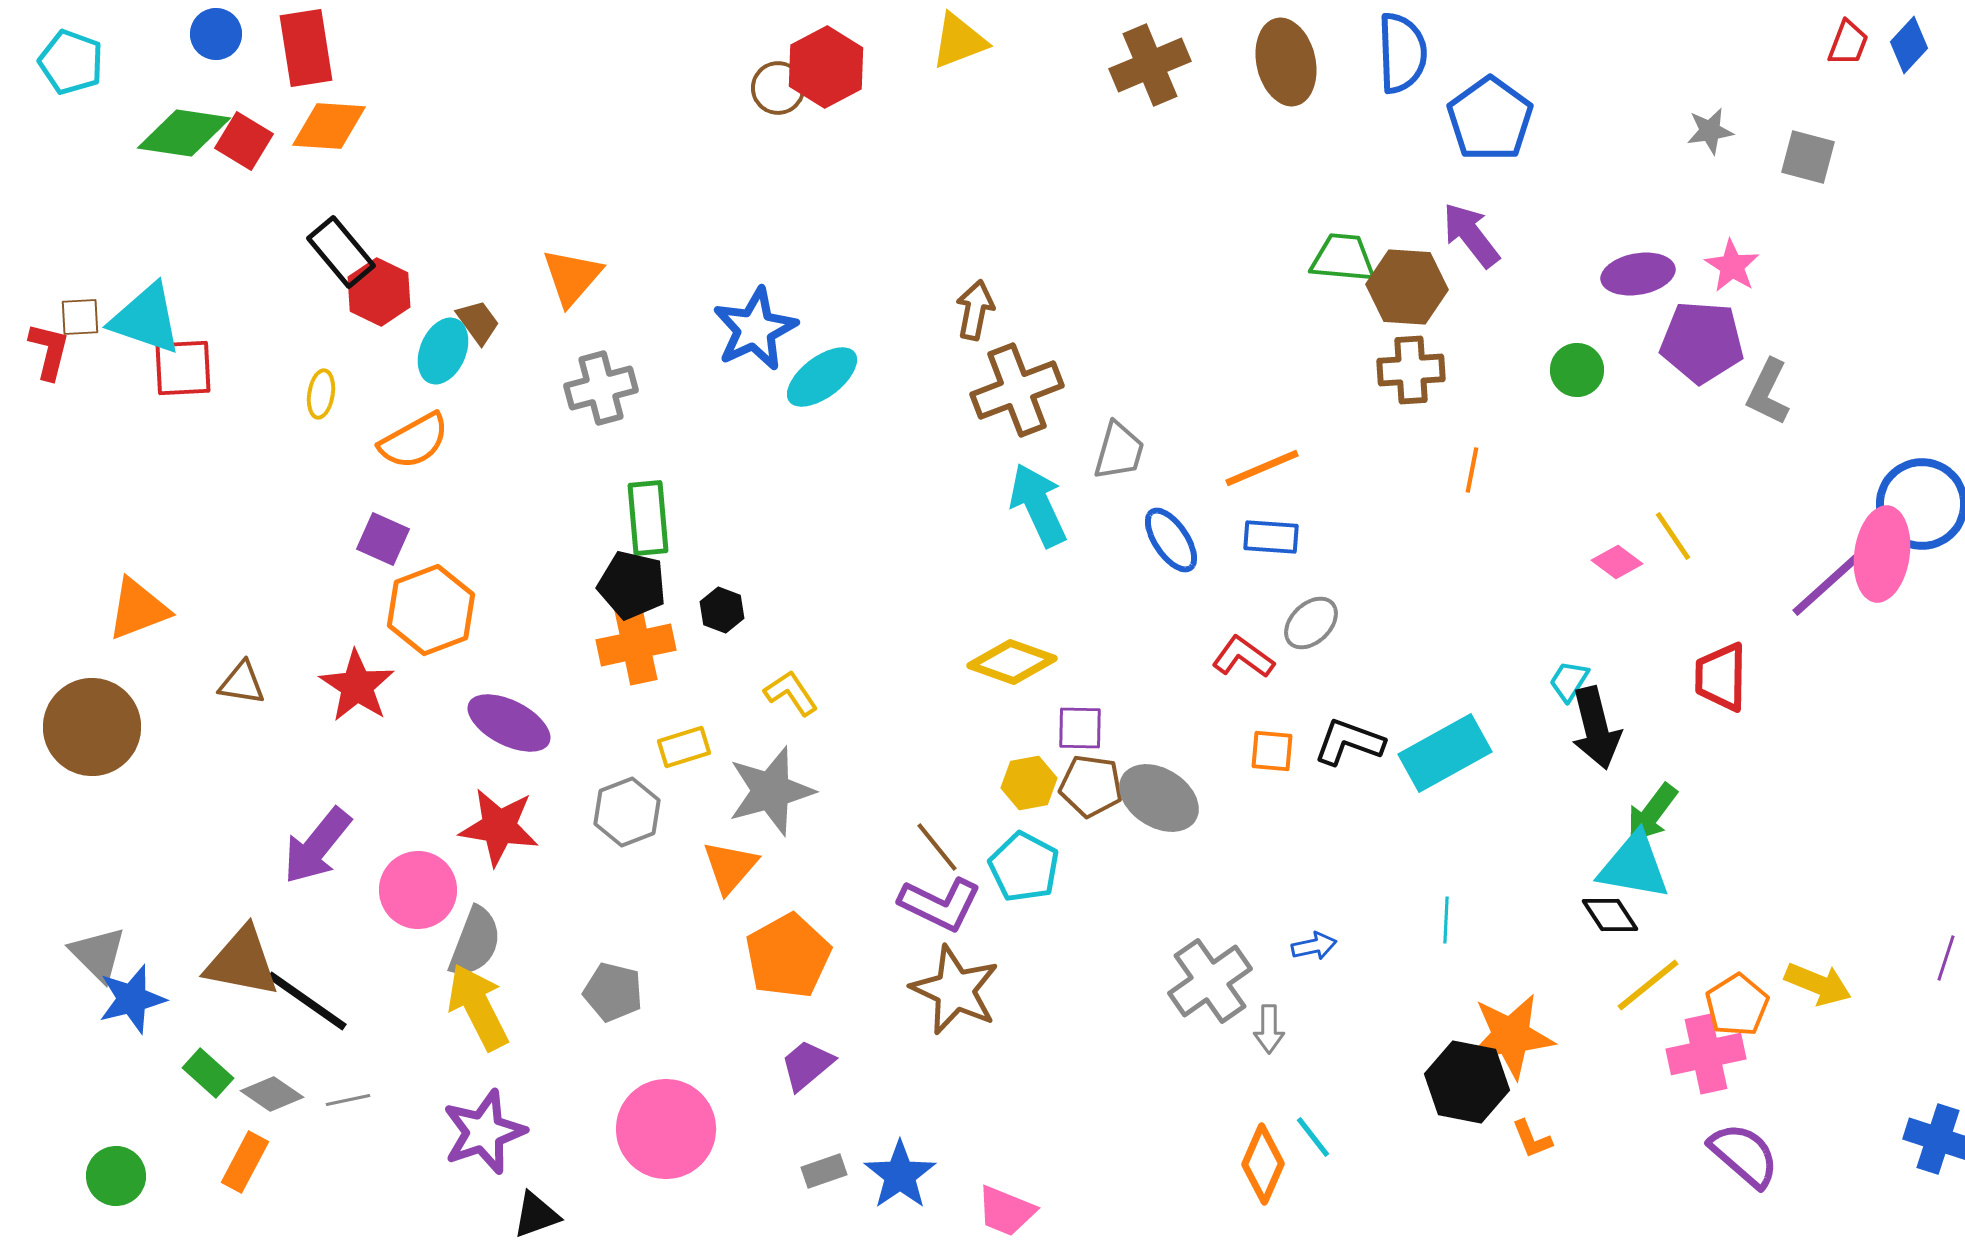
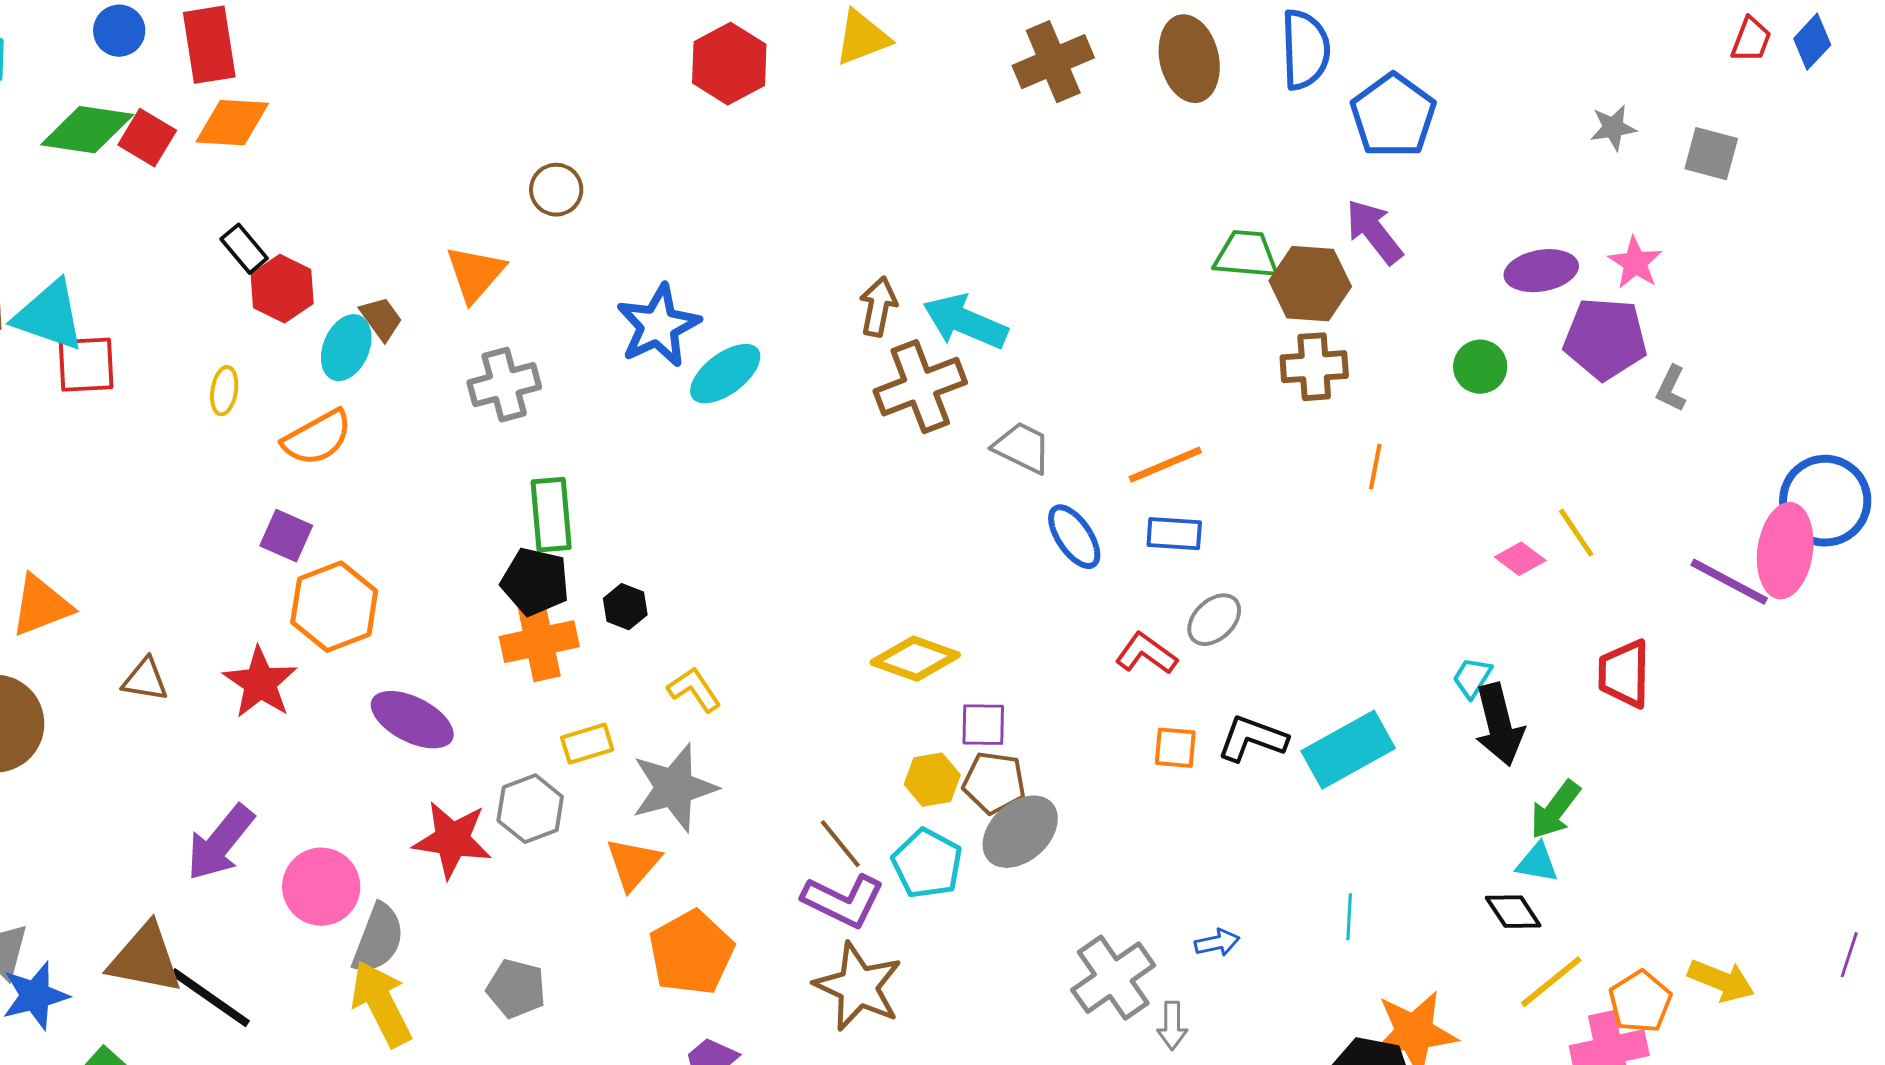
brown circle: (778, 88) -> (556, 190), moved
black rectangle: (341, 252) -> (244, 249), size x0.7
gray L-shape: (1768, 392) -> (1671, 389), size x0.7
gray trapezoid: (1119, 451) -> (1022, 448), turned -80
cyan arrow: (1038, 505) -> (965, 322), moved, turned -42
purple line: (1826, 585) -> (1729, 582), turned 70
gray ellipse: (1159, 798) -> (1020, 832), moved, turned -74
red star: (499, 827) -> (452, 840), moved
cyan triangle: (1634, 866) -> (1537, 863), size x0.6

